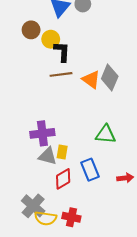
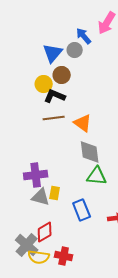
brown circle: (31, 30) -> (62, 75), moved
black L-shape: (62, 52) -> (55, 96), turned -70
gray diamond: (110, 77) -> (90, 152), moved, turned -30
red diamond: (63, 179) -> (45, 232), moved

